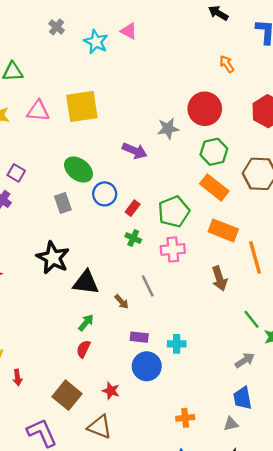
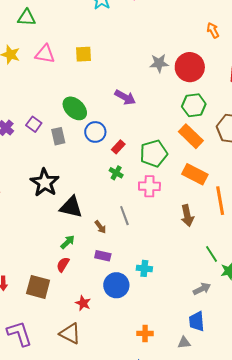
yellow square: (82, 106) -> (83, 54), size x0.6
gray star: (168, 129) -> (159, 63), moved
purple square: (16, 173) -> (34, 124), moved
purple rectangle: (139, 337) -> (103, 256), moved
brown square: (67, 395) -> (38, 287), moved, turned -30

